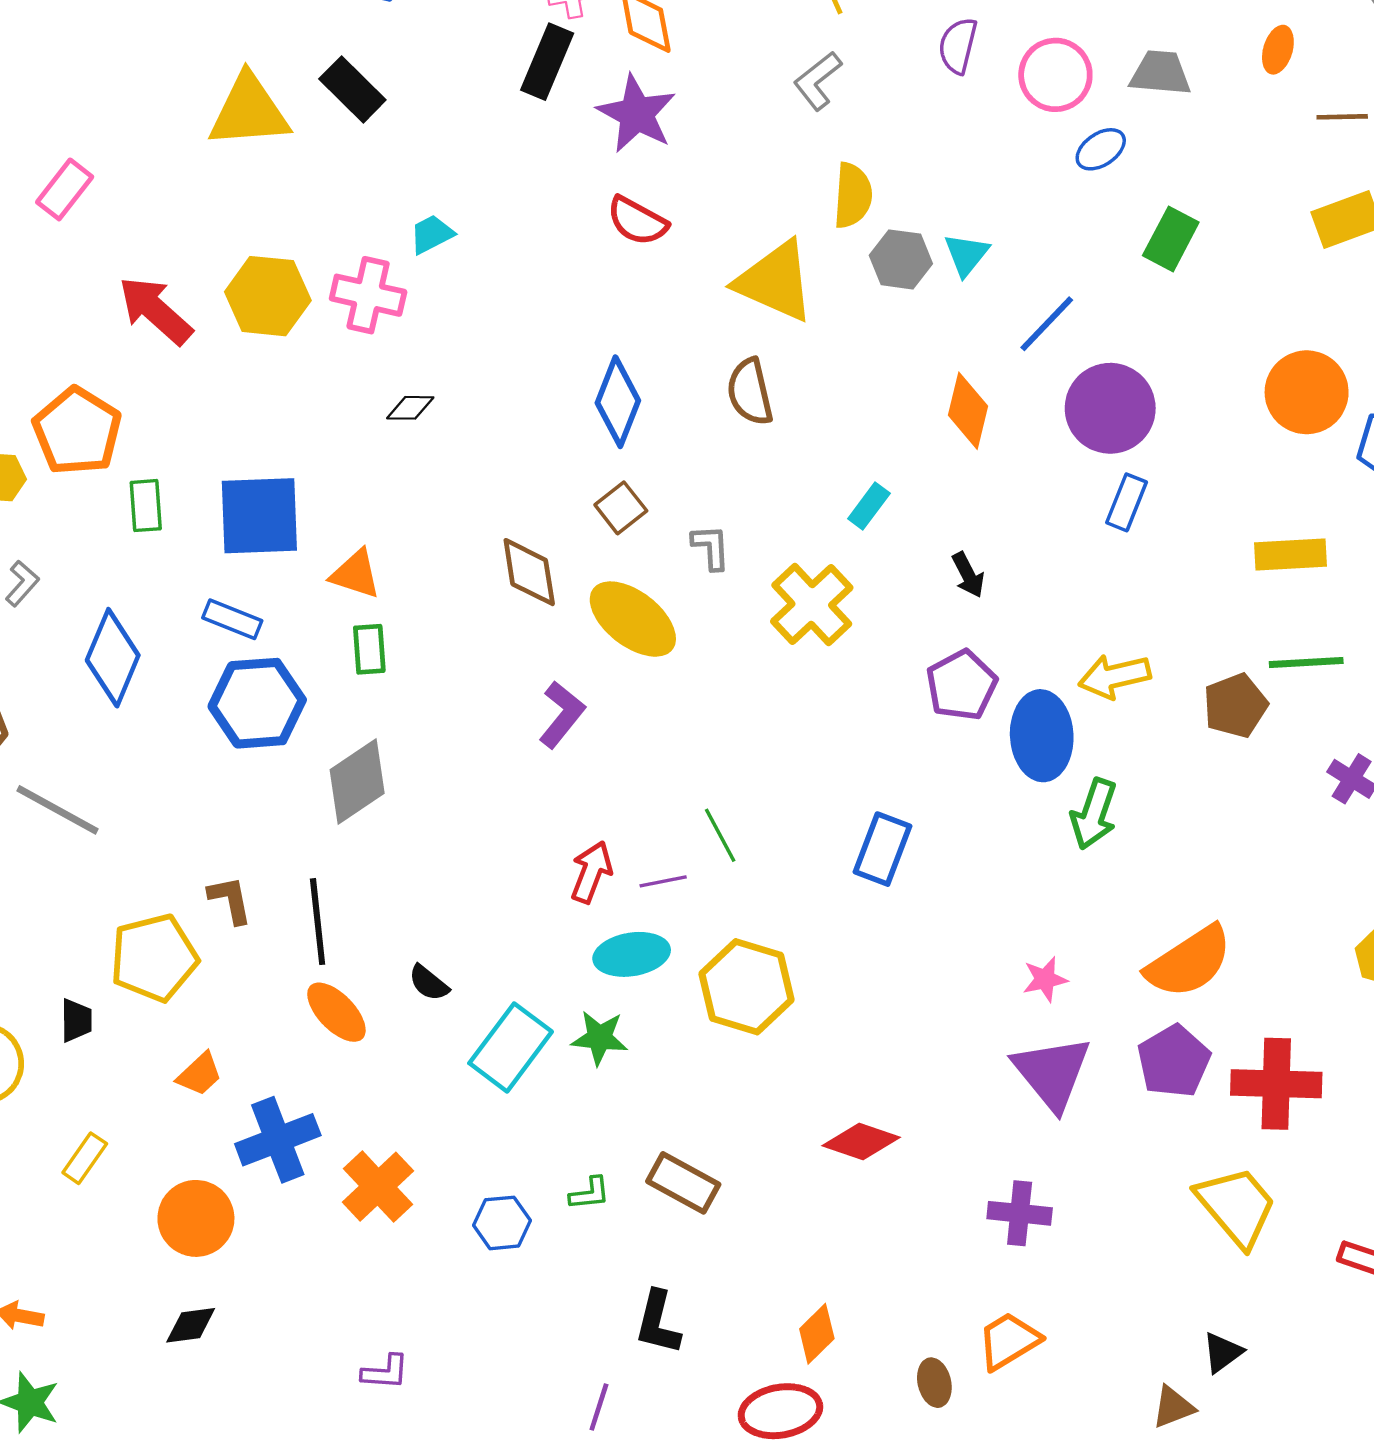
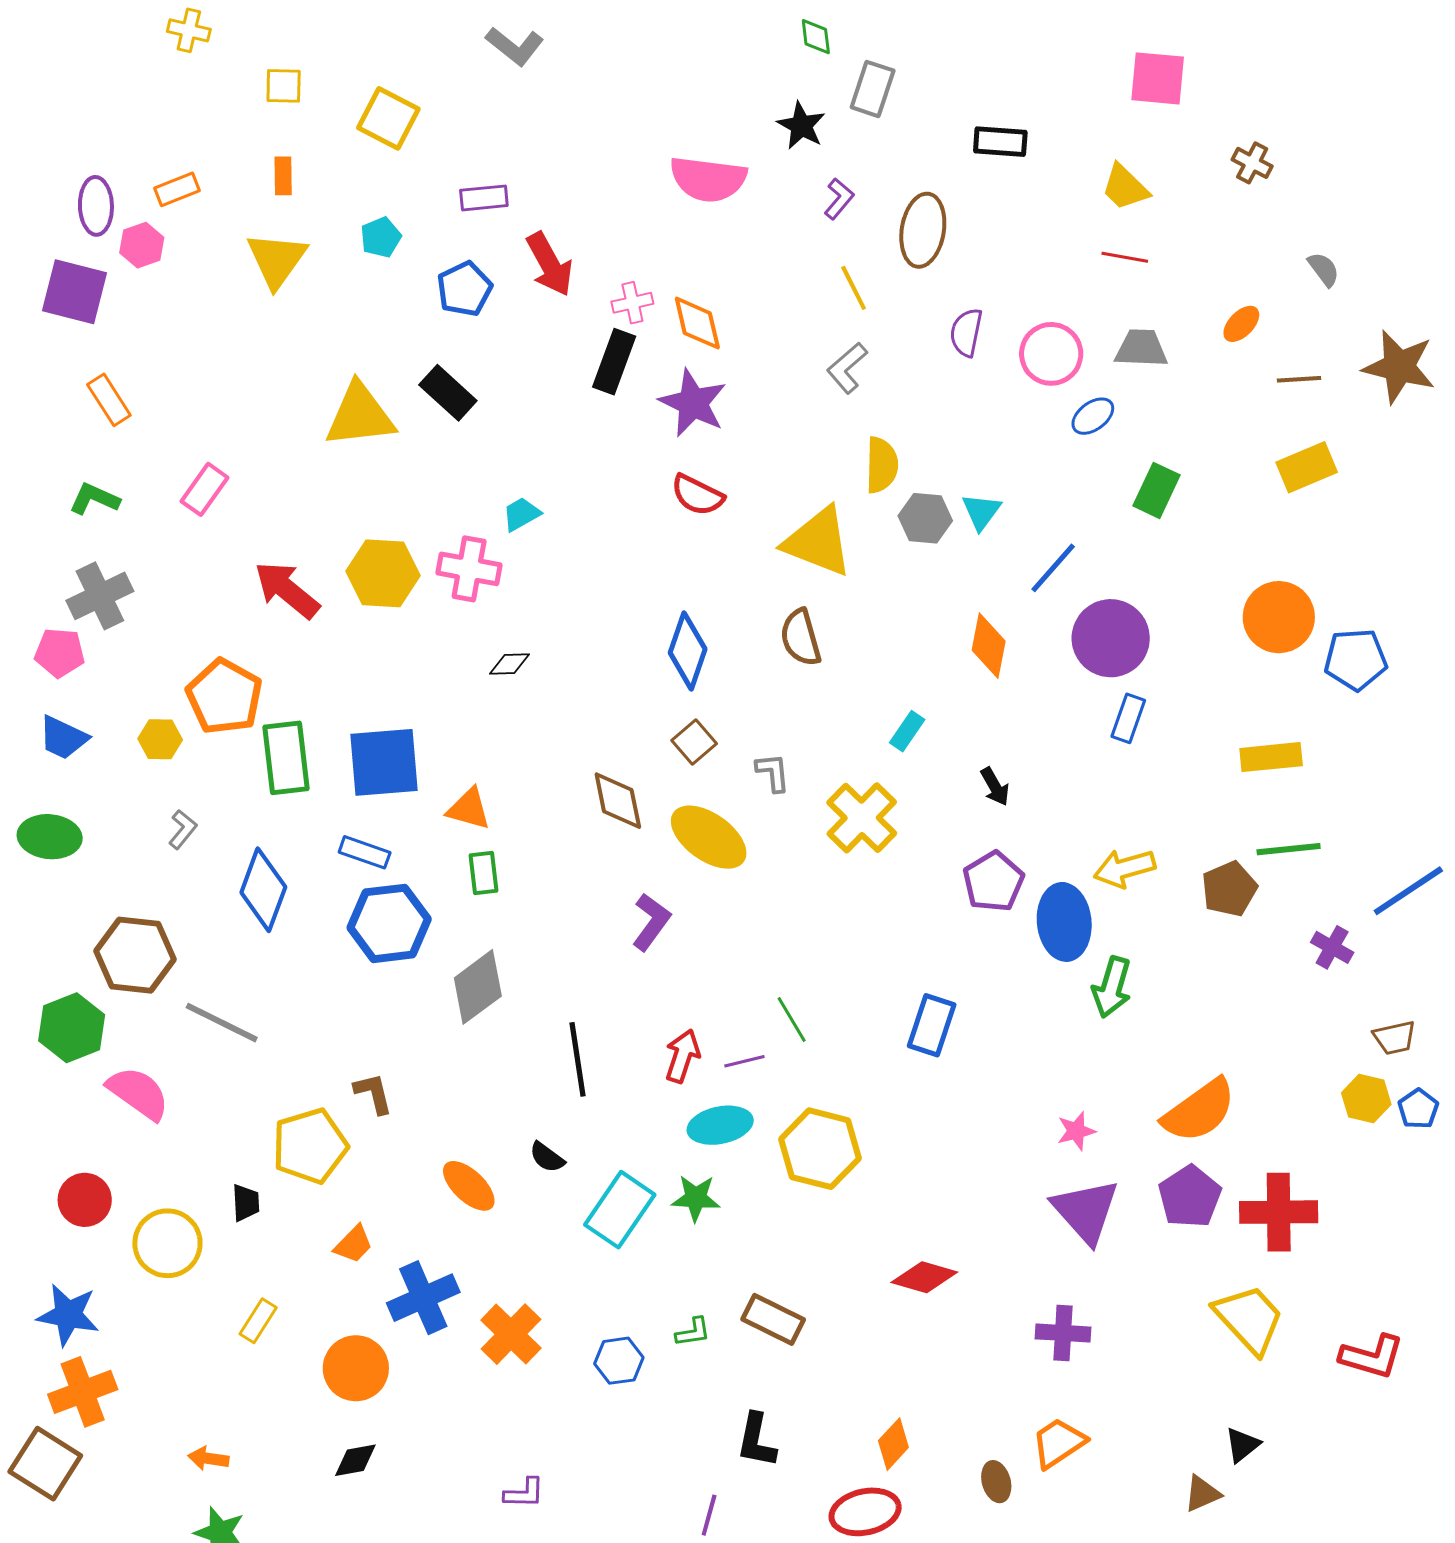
orange ellipse: (1278, 50) -> (1241, 324), turned 30
green rectangle: (146, 506) -> (286, 758), size x1.6
black line: (318, 922) -> (577, 1059), moved

